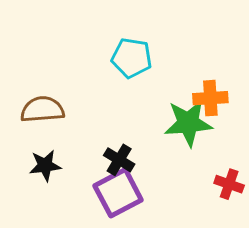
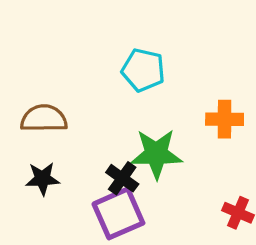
green star: (188, 123) -> (156, 154), moved

